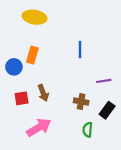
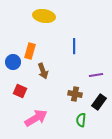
yellow ellipse: (35, 17) -> (44, 16), moved
brown arrow: (43, 93) -> (43, 71), moved
red square: (22, 98) -> (20, 91), turned 32

